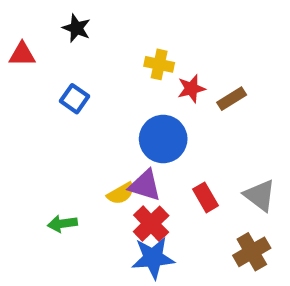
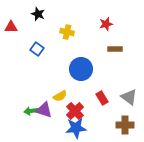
yellow cross: (159, 64) -> (67, 32), moved
red star: (191, 89) -> (106, 24), moved
brown rectangle: (232, 99) -> (115, 49), turned 32
purple triangle: (145, 185) -> (44, 110), moved
brown cross: (252, 252) -> (125, 125), turned 30

